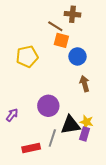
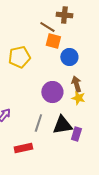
purple circle: (48, 106) -> (52, 92), moved
yellow star: (87, 122) -> (78, 98), moved
gray line: (52, 138) -> (38, 123), moved

